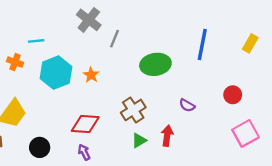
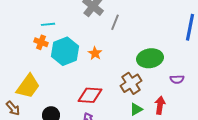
orange cross: (15, 62) -> (41, 42), moved
green ellipse: (155, 64) -> (150, 58), moved
purple semicircle: (187, 105) -> (177, 79), turned -32

